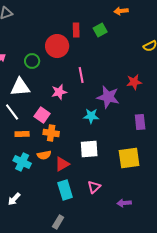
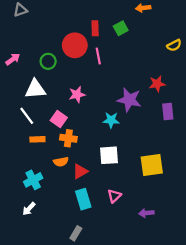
pink line: (81, 75) -> (98, 56), moved
purple rectangle: (140, 122) -> (168, 112), moved
cyan cross: (22, 162) -> (33, 180), moved, turned 36

